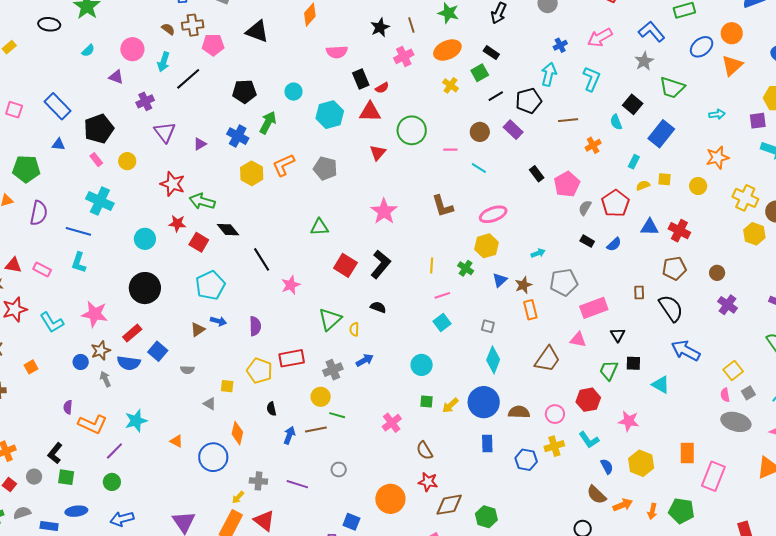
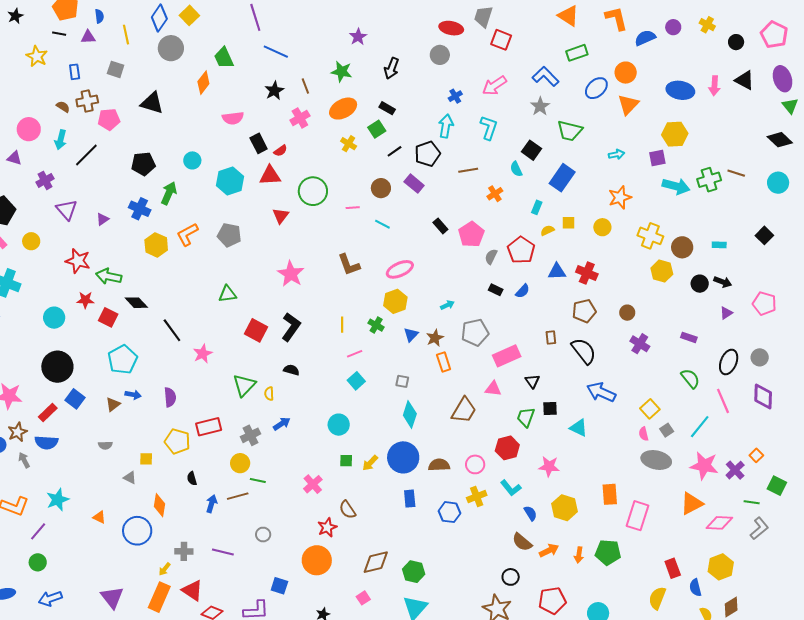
blue square: (158, 351) -> (75, 399), moved
red star: (428, 482) -> (327, 527), moved, turned -30

